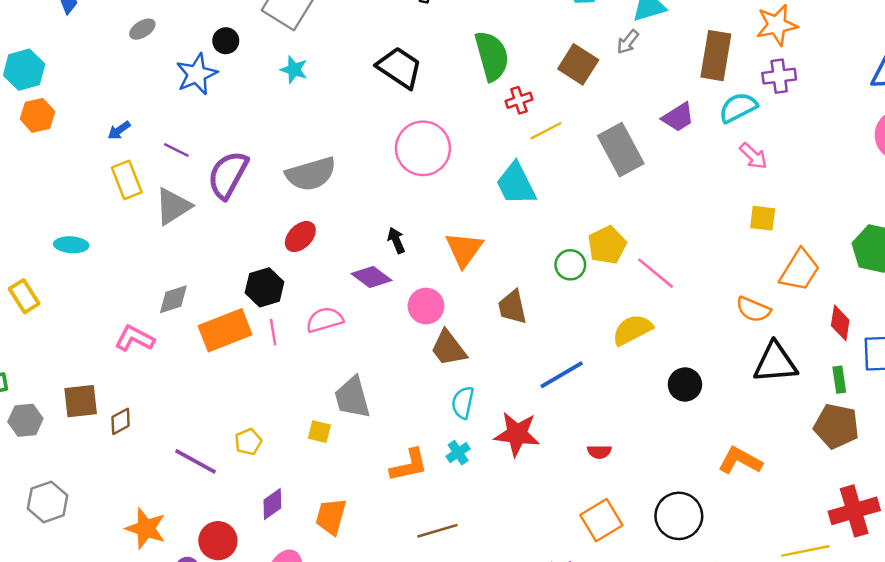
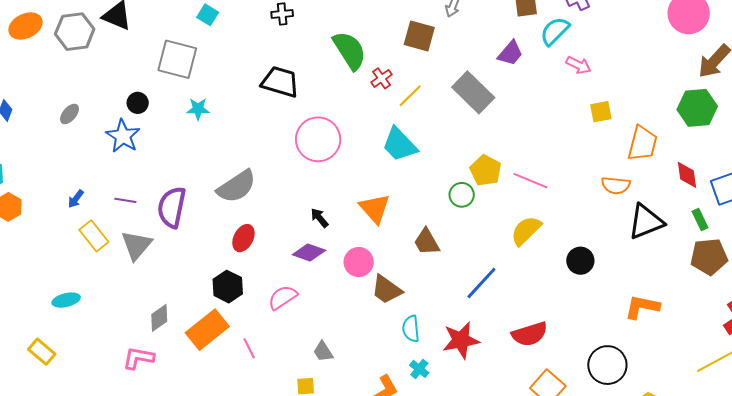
pink line: (273, 332) -> (249, 348), moved
gray trapezoid: (352, 398) -> (323, 352), size x0.6
red semicircle: (599, 452) -> (530, 334), size x1.8

